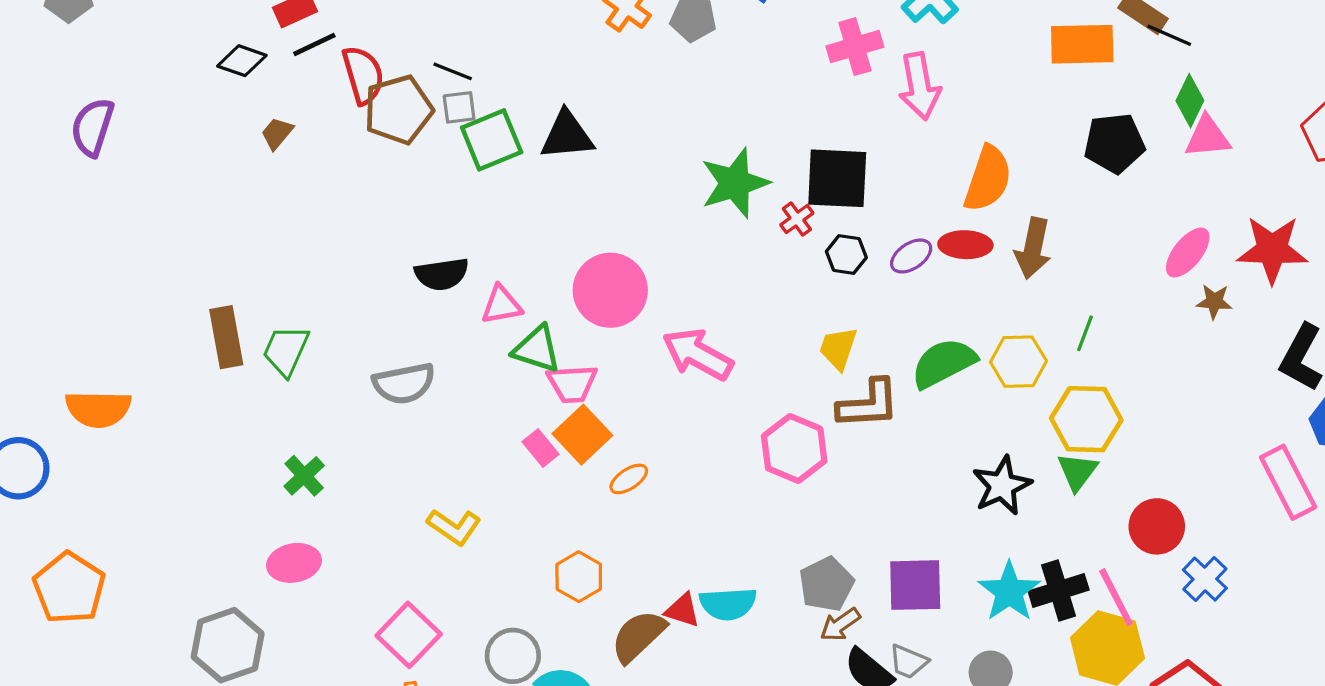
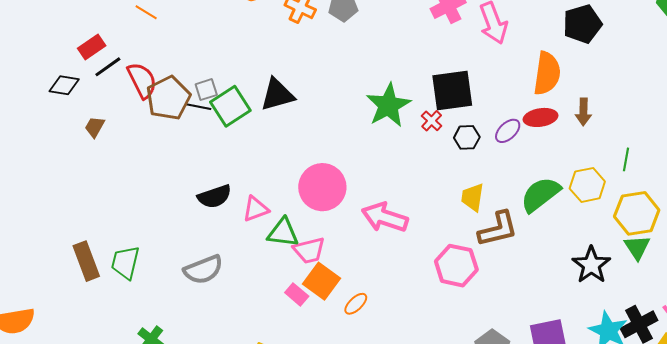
black line: (453, 71) -> (198, 107), moved
black pentagon: (1114, 143) -> (582, 24), moved
brown arrow: (1033, 248) -> (583, 112), size x0.7

